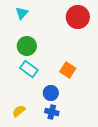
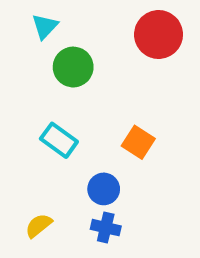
green circle: (27, 46) -> (73, 67), moved

